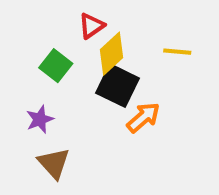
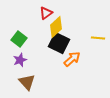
yellow line: (177, 52) -> (98, 38), moved
green square: (56, 66) -> (19, 39), moved

